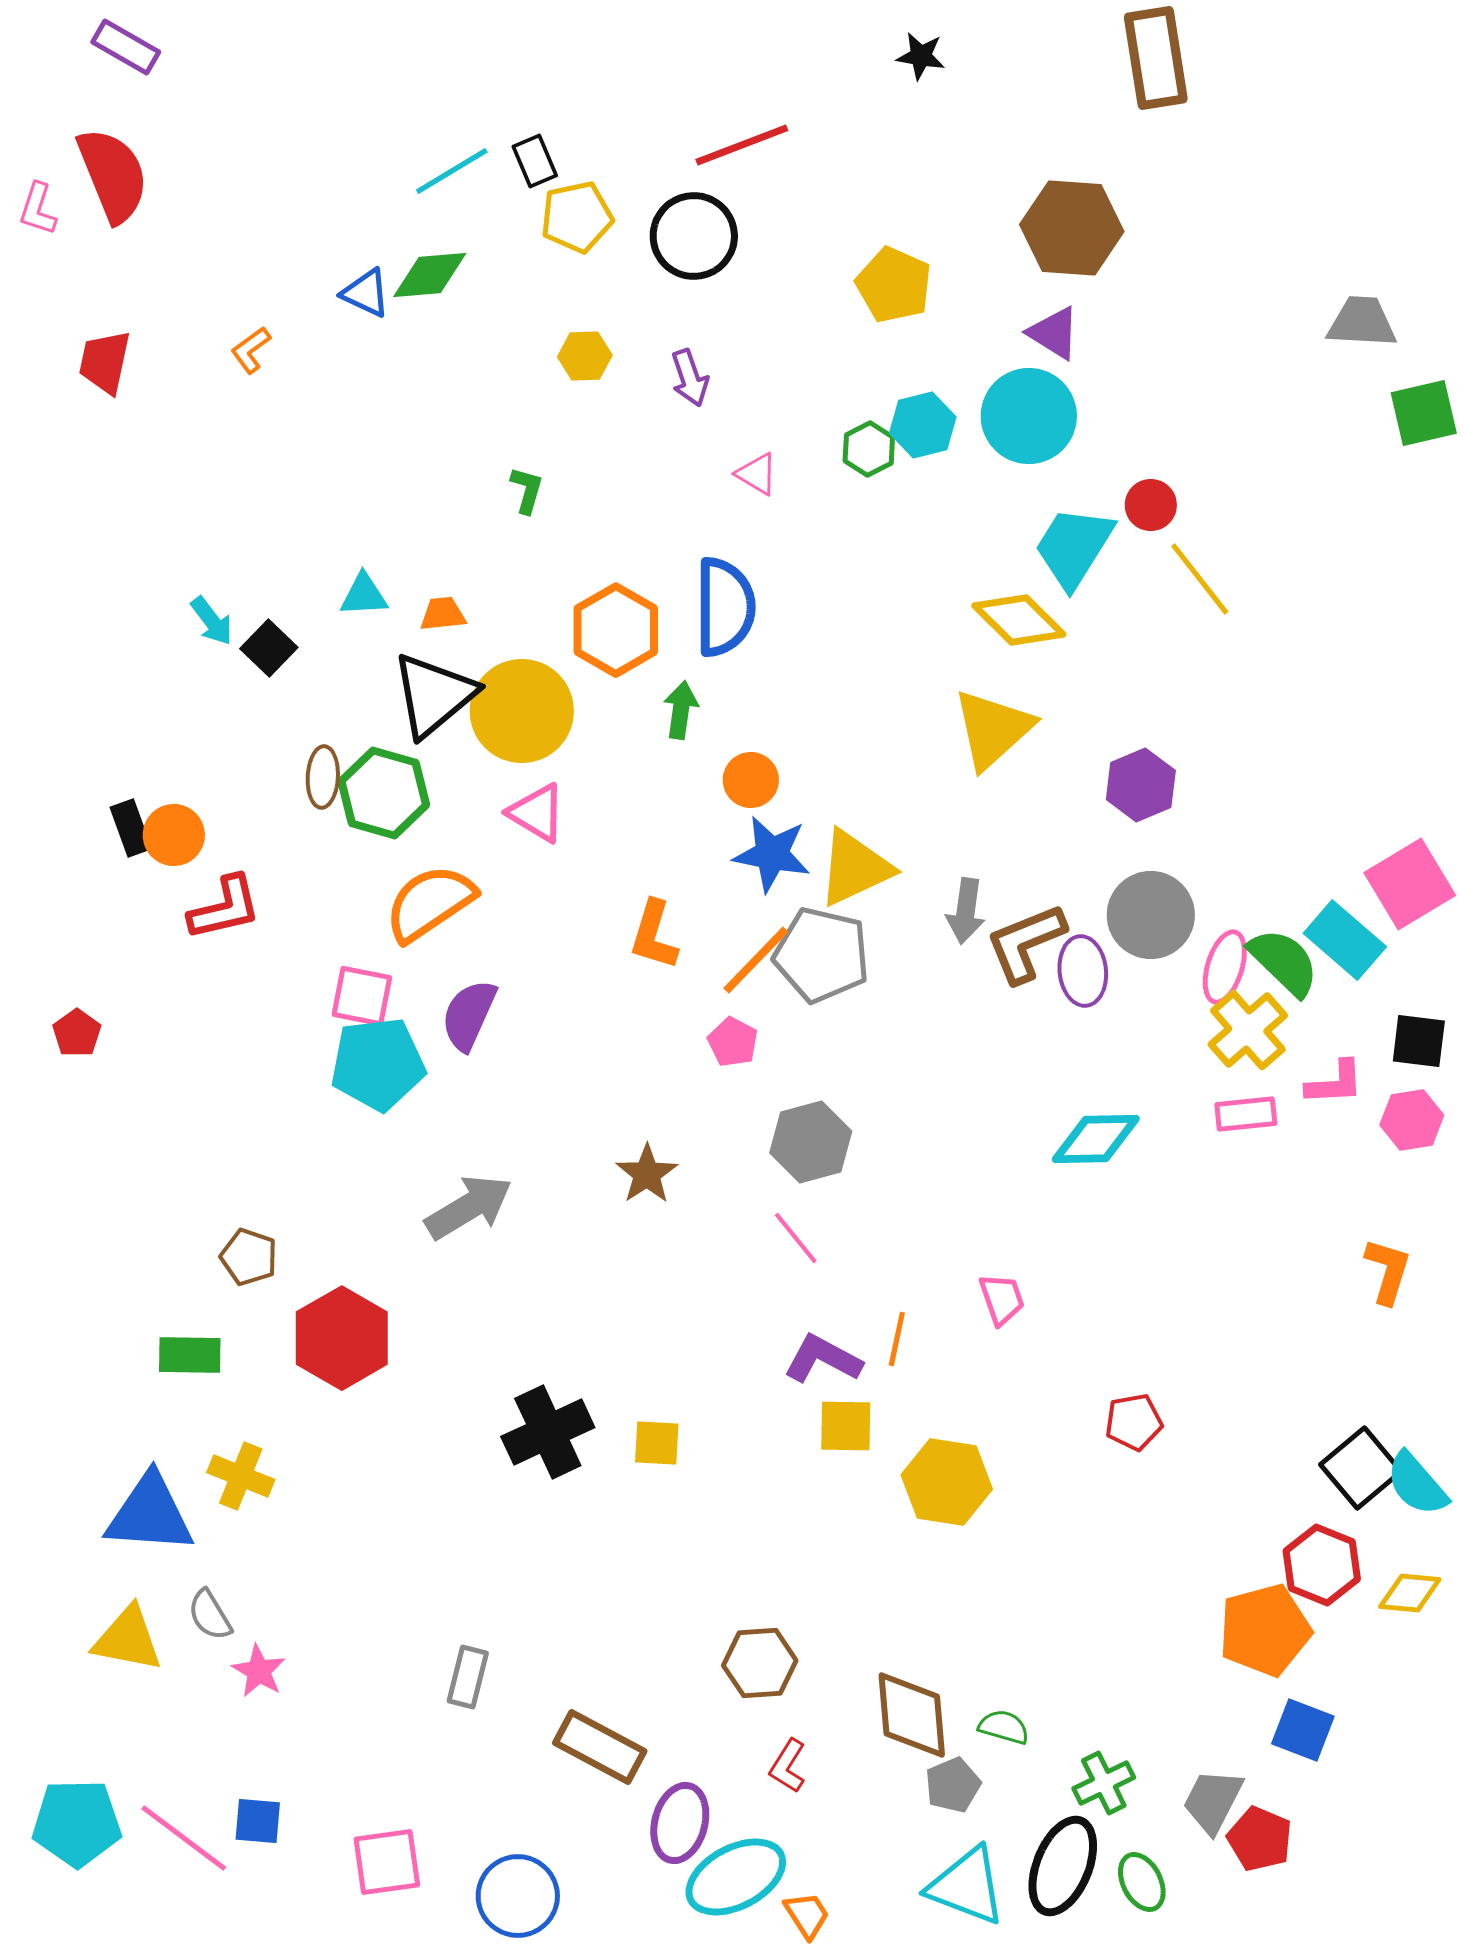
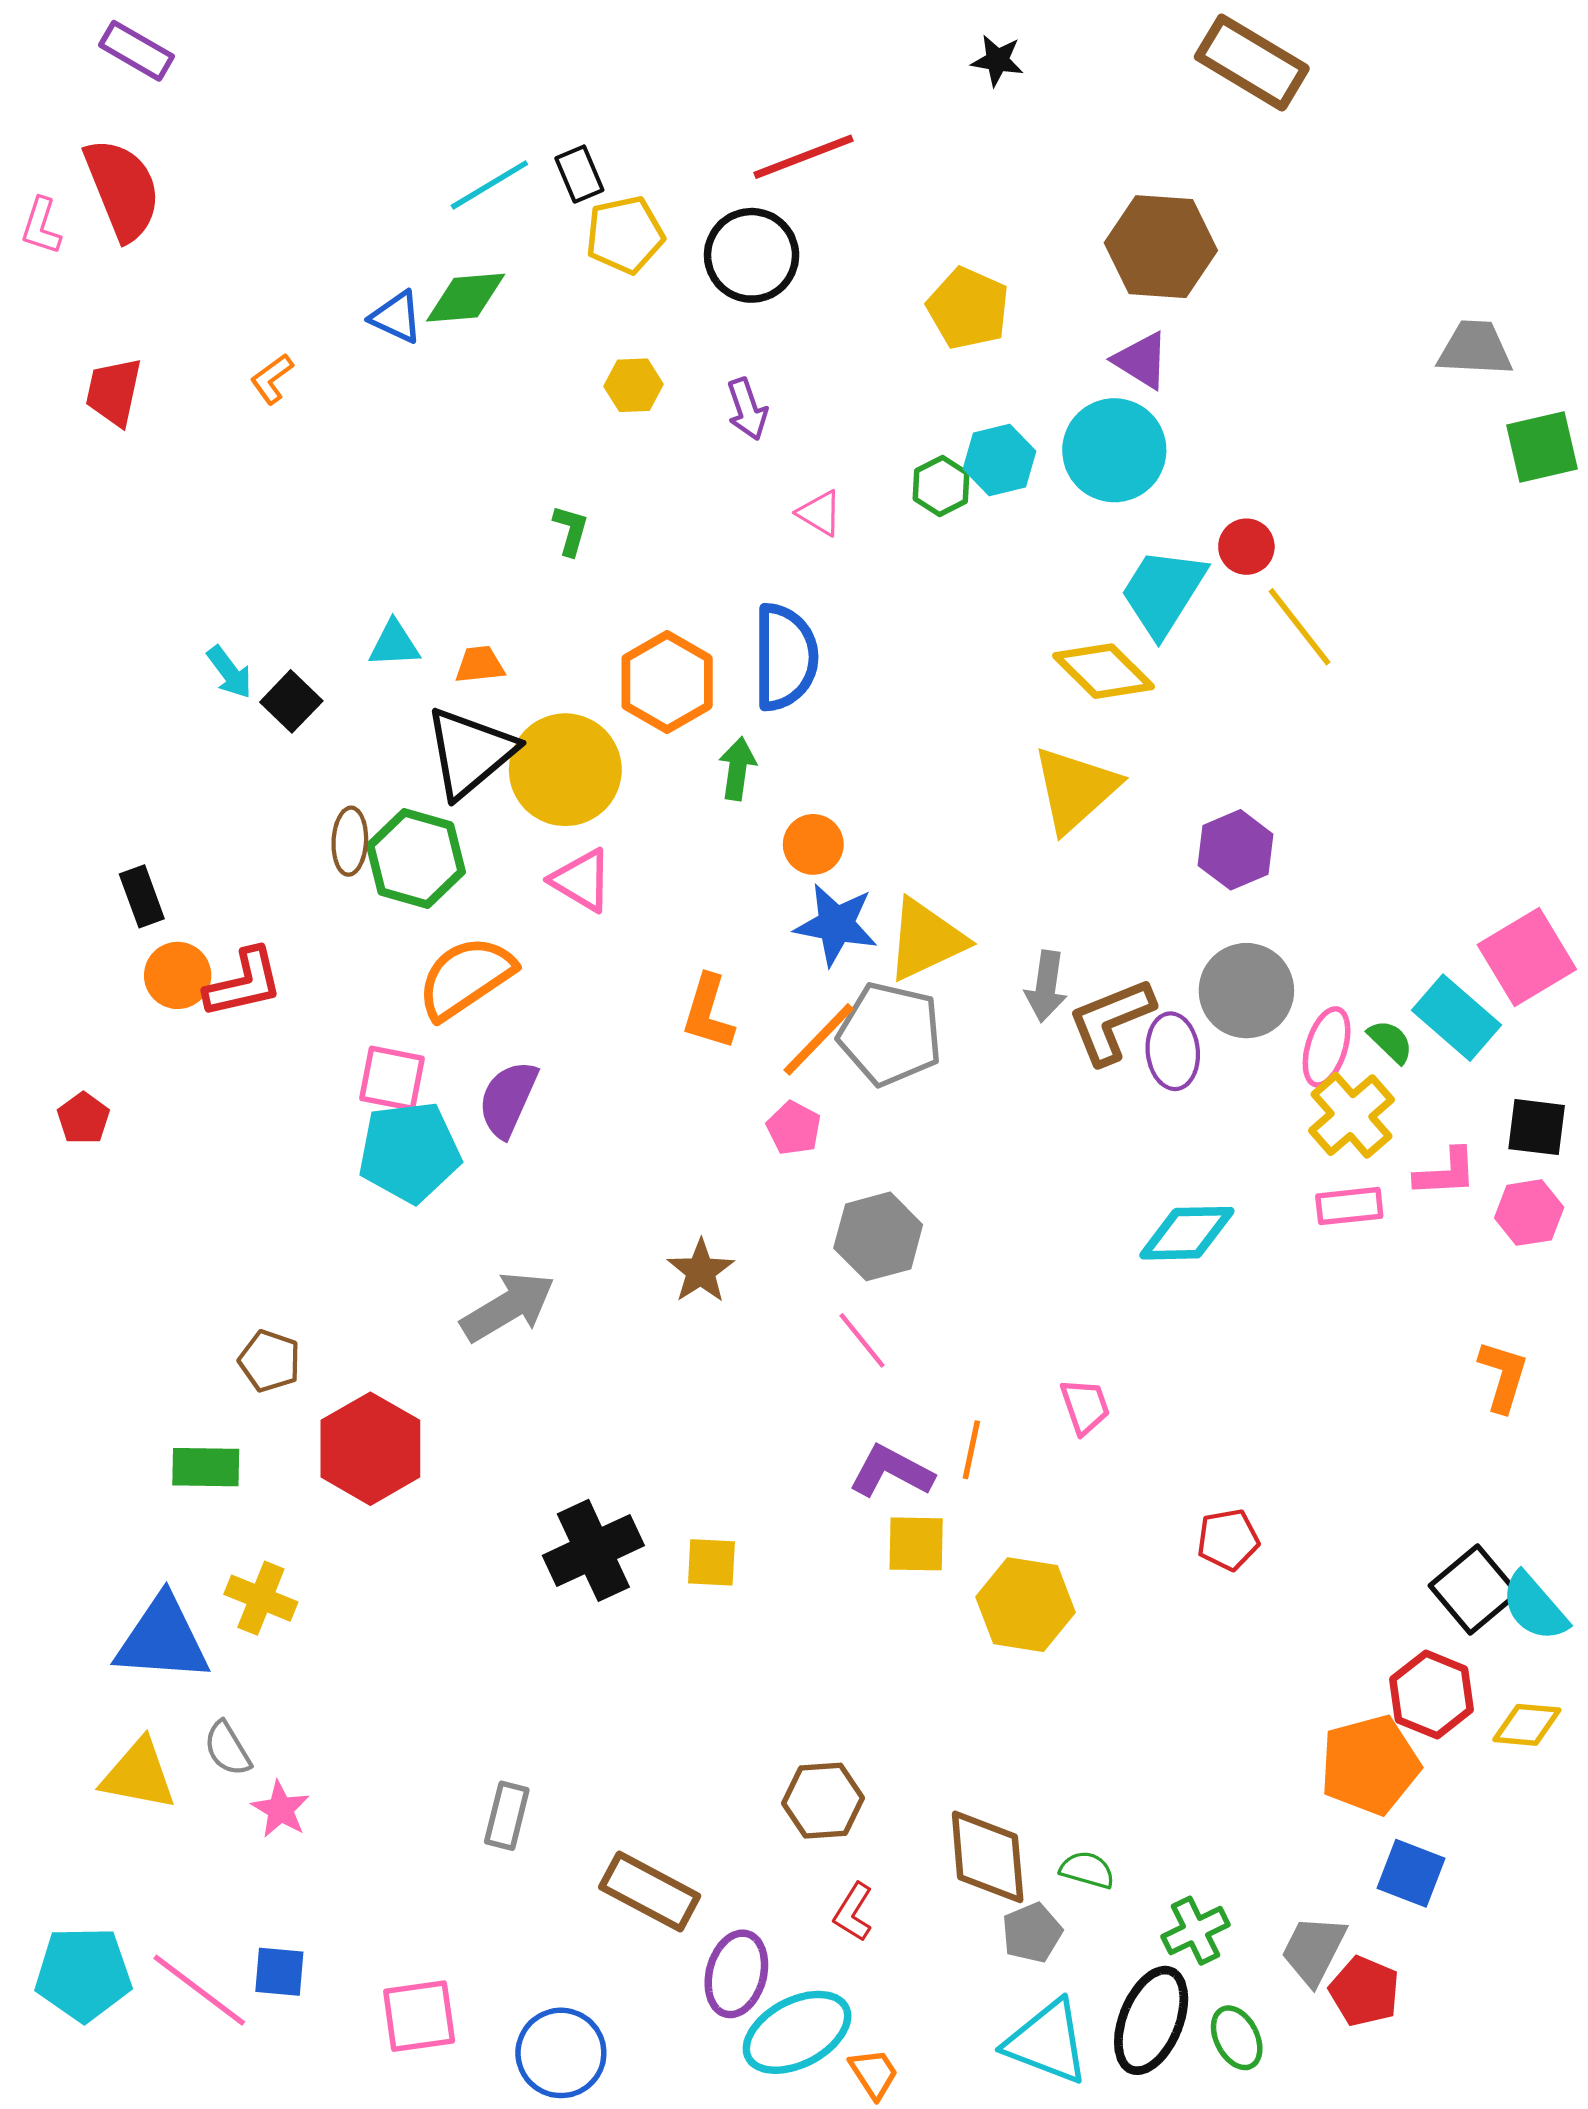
brown rectangle: (1156, 58) -> (1252, 63), turned -50
orange circle: (174, 835) -> (178, 975), moved
green semicircle: (1284, 962) -> (1390, 1042), size x0.6

